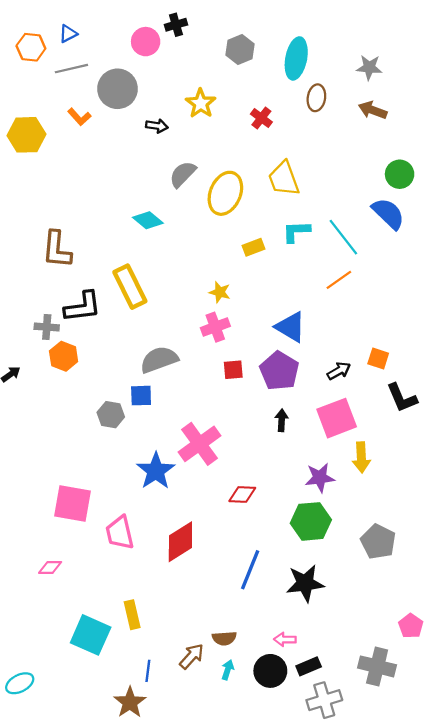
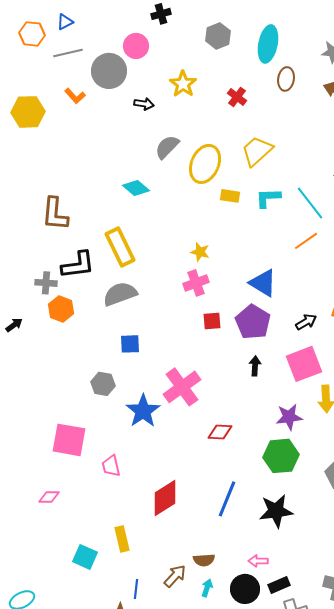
pink circle: (146, 42) -> (136, 46), moved
yellow trapezoid: (284, 179) -> (257, 151), turned 68
yellow rectangle: (253, 247) -> (230, 196), moved, turned 30
gray semicircle: (159, 360) -> (120, 294), moved
gray hexagon: (111, 415) -> (103, 384), moved
pink trapezoid: (120, 533) -> (111, 466), size x0.7
red diamond: (180, 542) -> (165, 498), moved
cyan square: (91, 635) -> (85, 557), size x0.7

